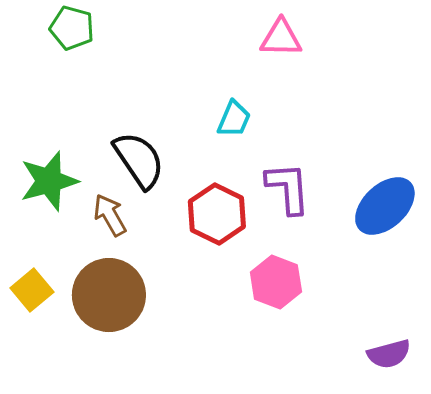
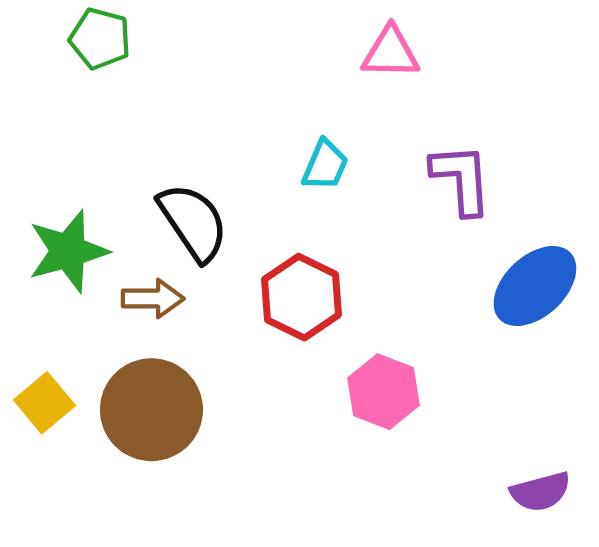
purple L-shape: (288, 188) -> (461, 179), moved
brown arrow: (110, 215) -> (153, 299), turned 120

